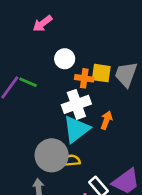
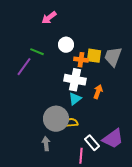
green line: (28, 82) -> (37, 52), moved
white cross: (76, 104) -> (75, 80), turned 30
cyan triangle: (76, 129) -> (75, 99), size x0.6

